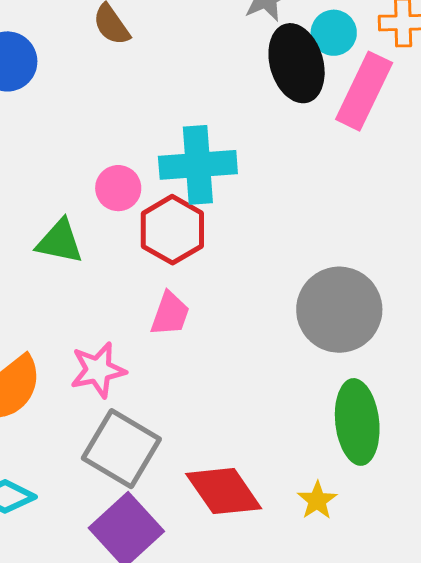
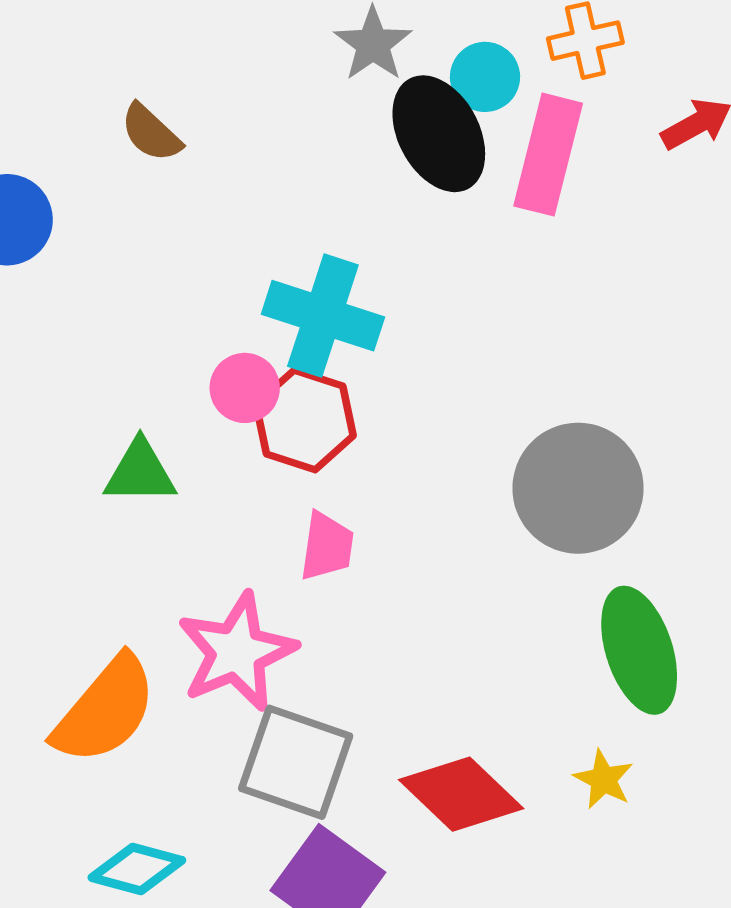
cyan cross: (198, 165) -> (323, 316), turned 34
pink circle: (118, 188) -> (245, 388), moved
pink star: (98, 370) -> (237, 652), size x1.4

